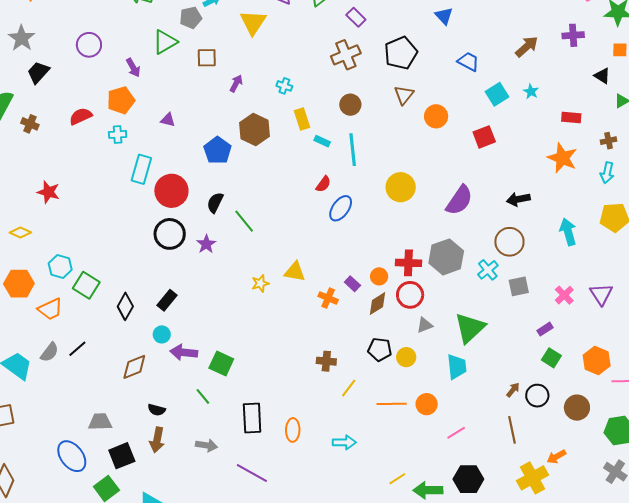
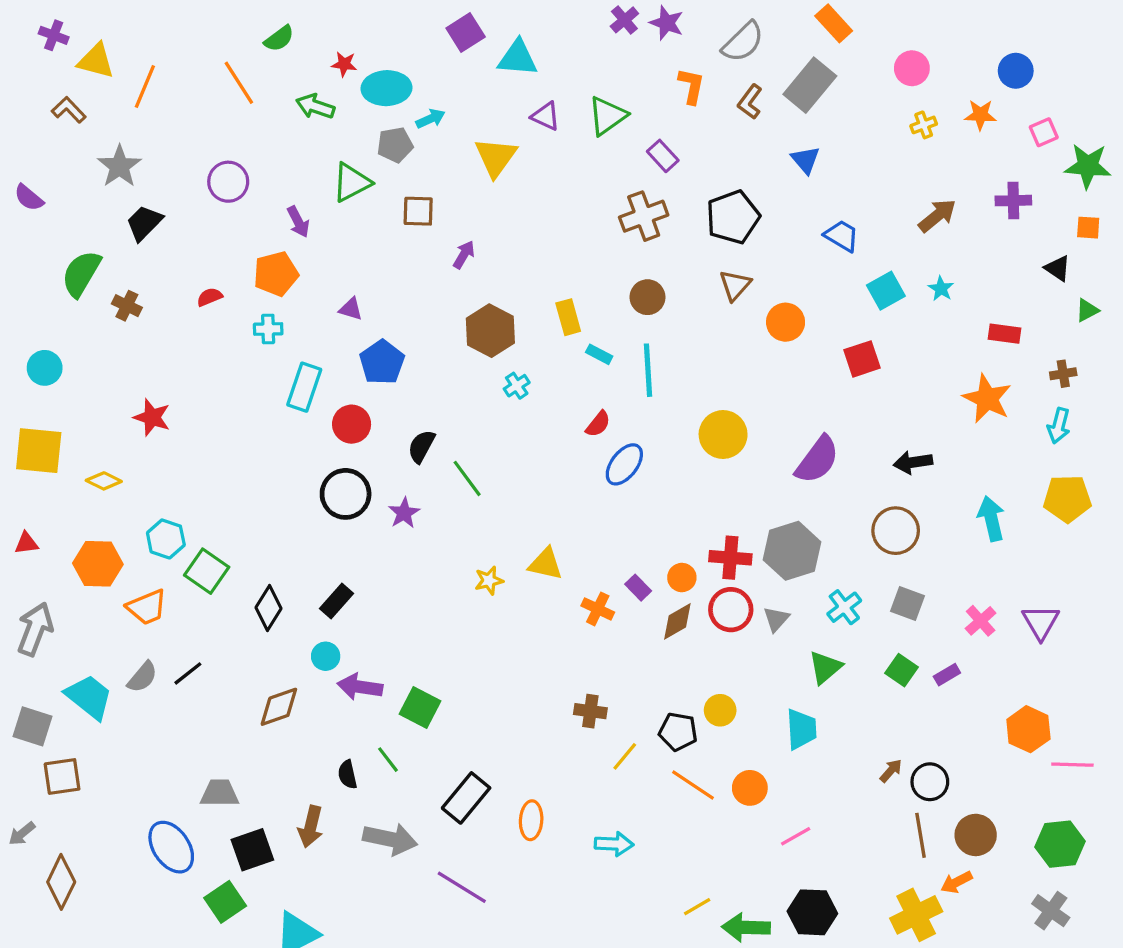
cyan cross: (284, 86) -> (517, 386), moved, turned 35
red semicircle: (81, 116) -> (210, 297), size x0.7
blue pentagon: (218, 150) -> (382, 362), moved
red circle: (171, 191) -> (352, 424), size x0.7
cyan cross: (488, 270) -> (844, 607), moved
gray square: (519, 286) -> (908, 604), turned 30
gray triangle: (425, 325) -> (776, 619), moved, turned -30
green triangle: (470, 328) -> (825, 667), size x0.7
black pentagon: (380, 349) -> (678, 732), moved
green square: (551, 358) -> (901, 670), moved
orange line: (392, 404) -> (693, 785), turned 32
brown circle: (577, 408) -> (976, 835), moved
black semicircle: (157, 410) -> (348, 774), moved, turned 60
black rectangle: (252, 418) -> (466, 798), turned 40
brown line: (512, 430) -> (920, 835), moved
gray arrow: (206, 445) -> (390, 839), size x1.5

